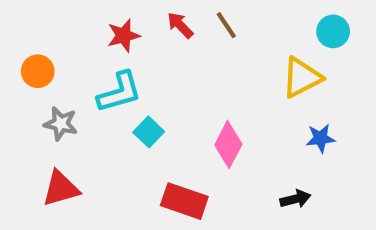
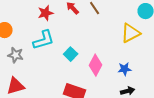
cyan square: (149, 132) -> (71, 54), moved
blue star: (320, 138) -> (125, 69), moved

